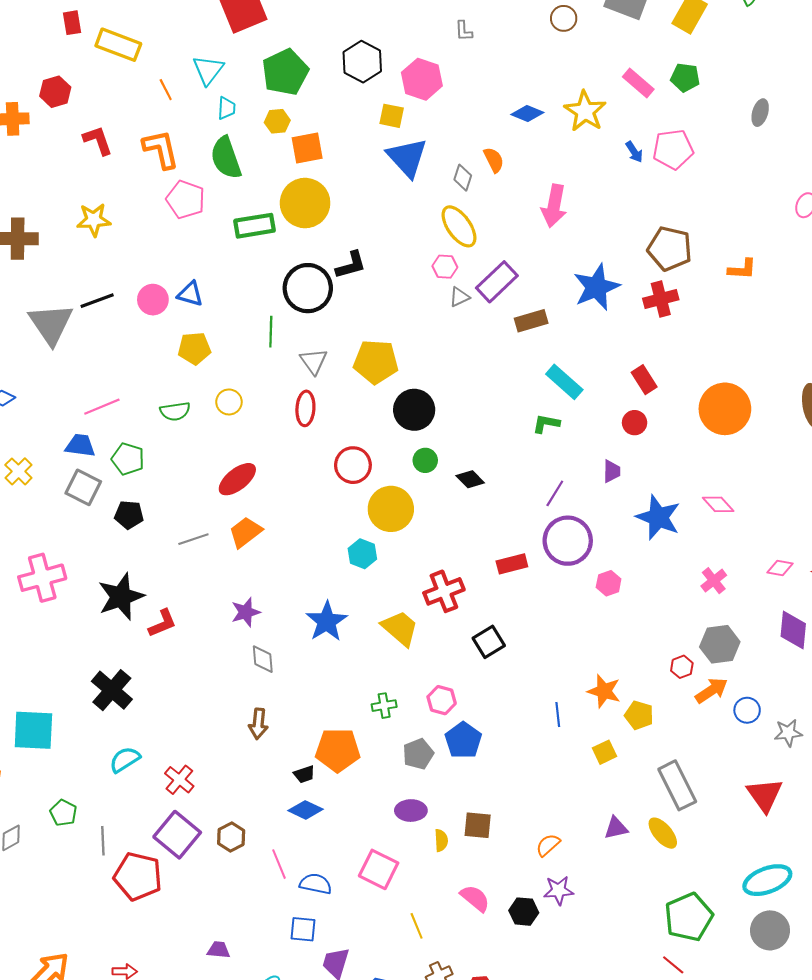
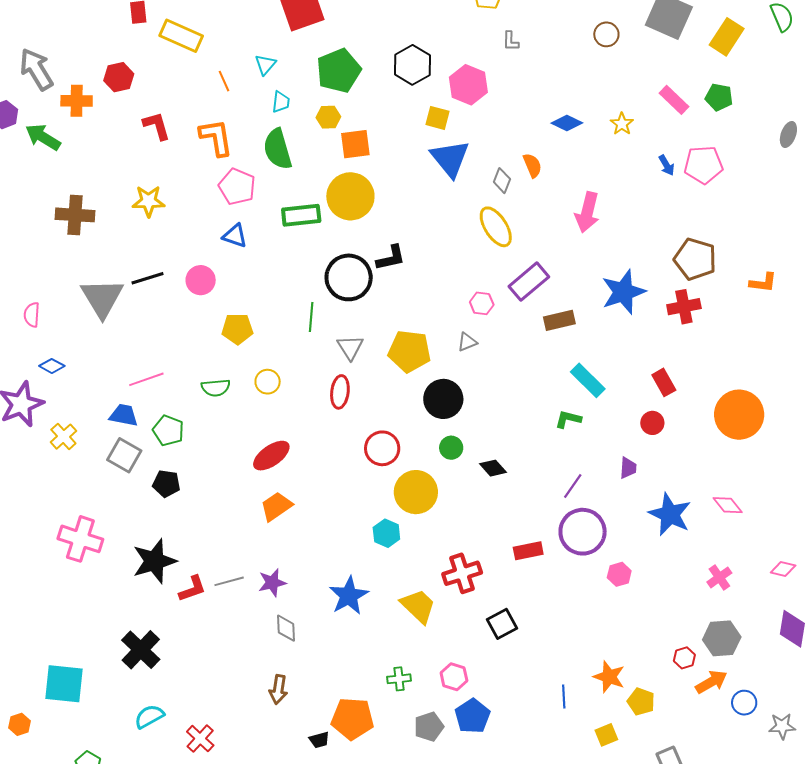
cyan triangle: (208, 70) -> (265, 65), size x0.7
yellow star: (585, 111) -> (622, 124), size x0.6
pink hexagon: (445, 267) -> (482, 303), moved
blue triangle: (190, 294) -> (235, 236), moved
gray triangle: (459, 297) -> (467, 342), moved
gray line: (193, 539) -> (229, 581), moved
pink cross: (42, 578) -> (80, 539), turned 30

